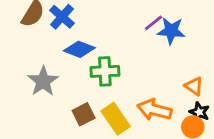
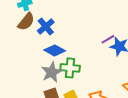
gray star: (43, 81) -> (52, 72), moved

